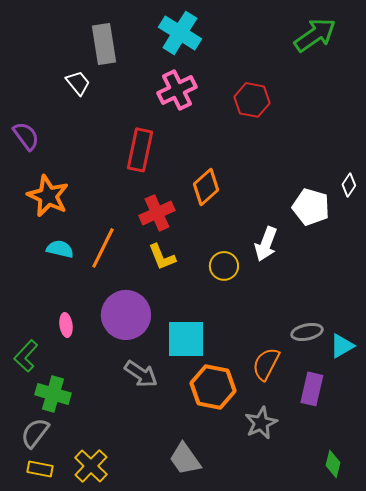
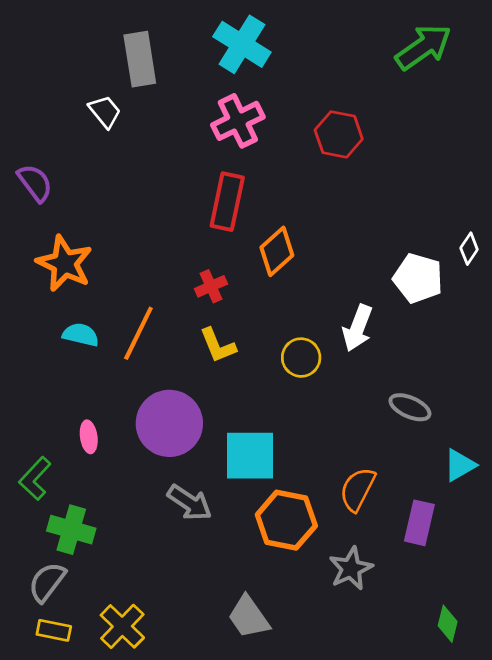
red rectangle: (140, 150) -> (227, 202), moved
red cross: (157, 213) -> (211, 286), size x0.7
gray ellipse: (307, 332) -> (410, 407), moved, turned 36

